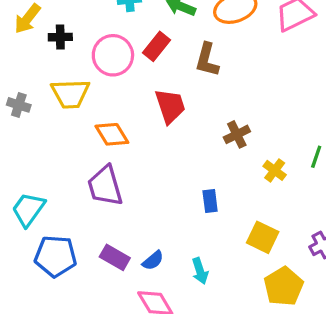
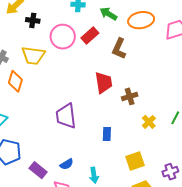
red trapezoid: (170, 106) -> (104, 83), moved
orange diamond: (112, 134) -> (15, 81), moved, turned 40
purple trapezoid: (105, 186) -> (66, 116), moved
yellow square: (263, 237) -> (135, 161), turned 36
purple rectangle: (115, 257) -> (38, 170), moved

